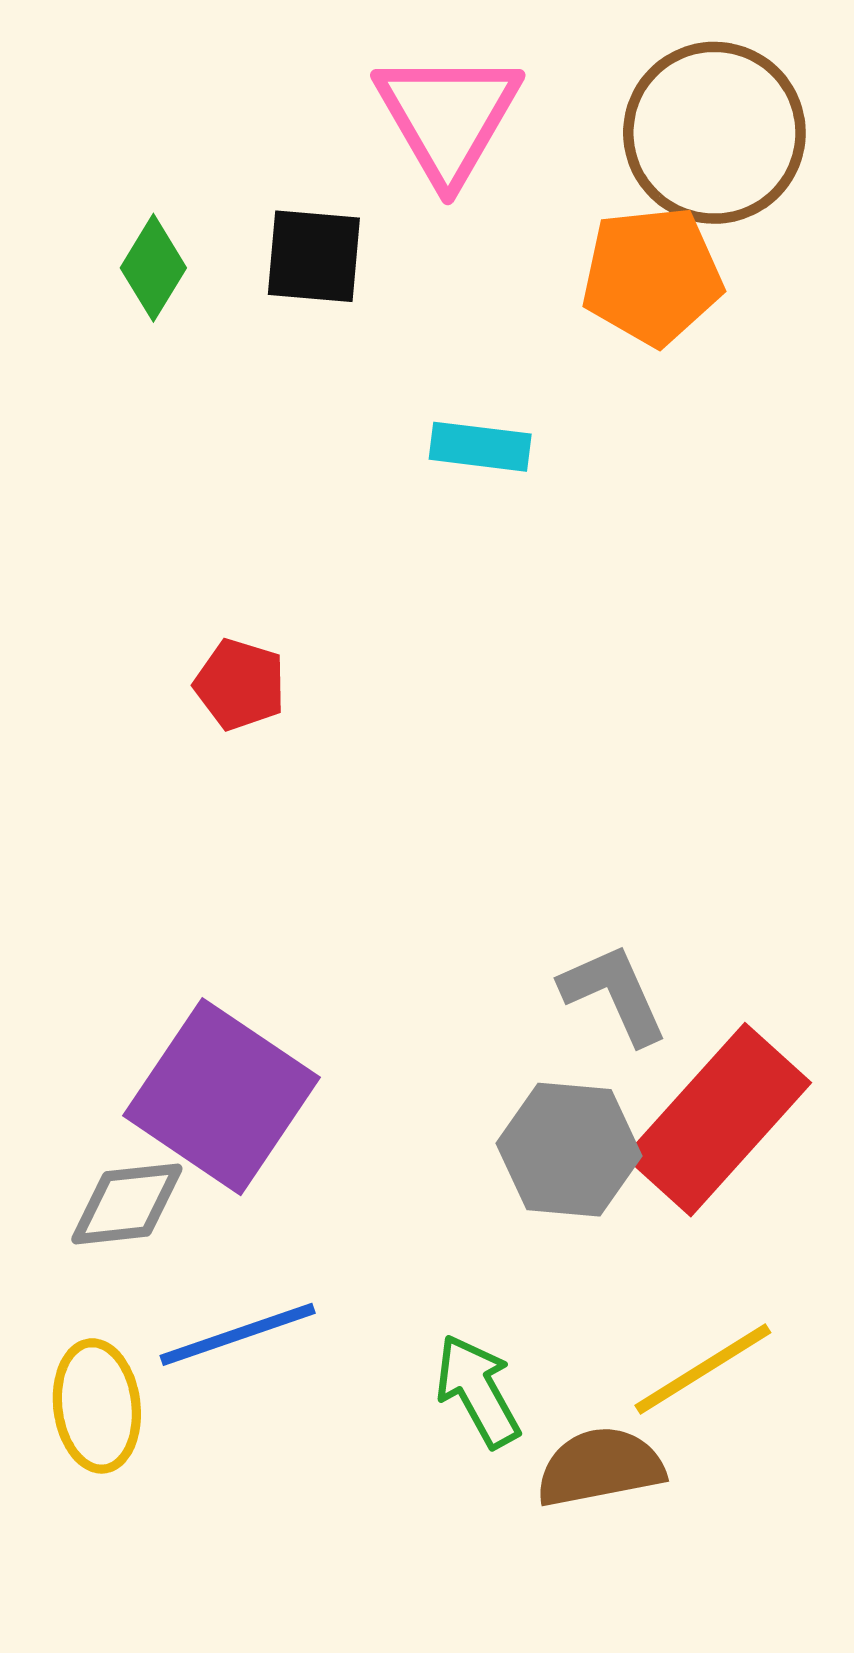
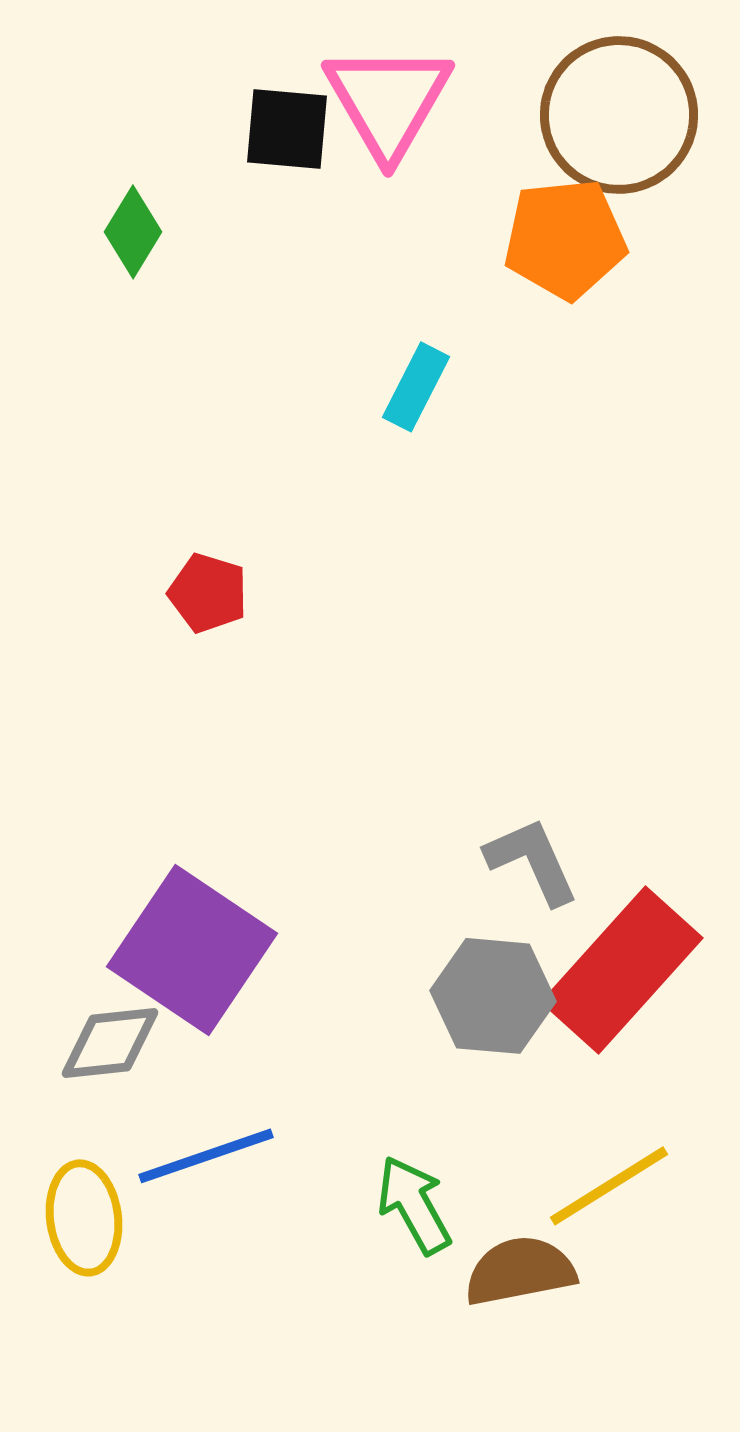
black square: (314, 256) -> (287, 129), moved
cyan rectangle: (480, 447) -> (416, 387), turned -70

